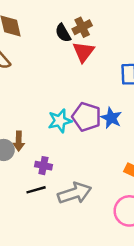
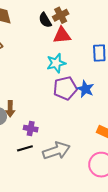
red triangle: (83, 52) -> (62, 35), turned 48
purple pentagon: (86, 117) -> (65, 88), turned -30
cyan star: (60, 121) -> (56, 63), moved

